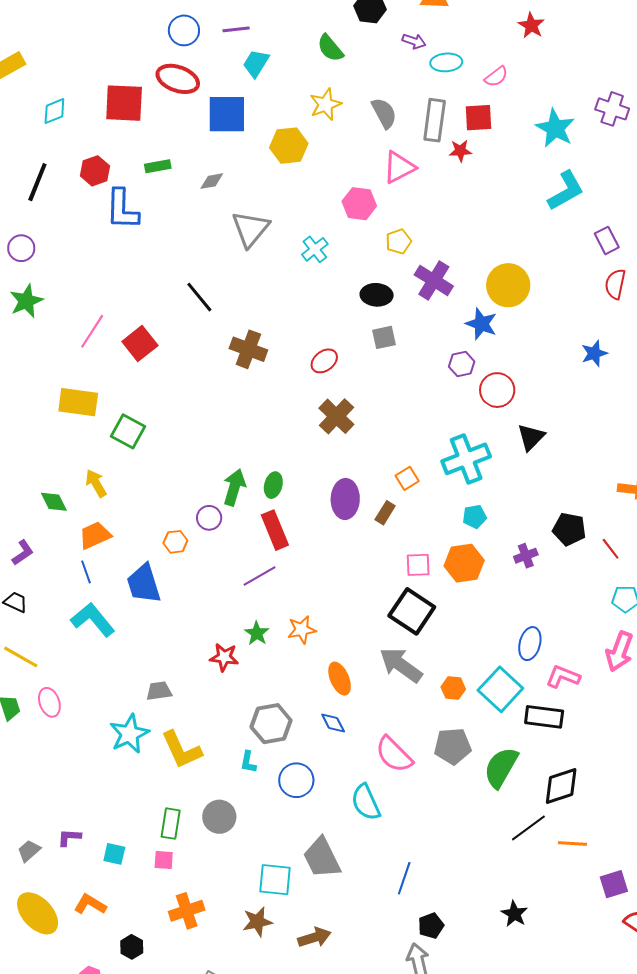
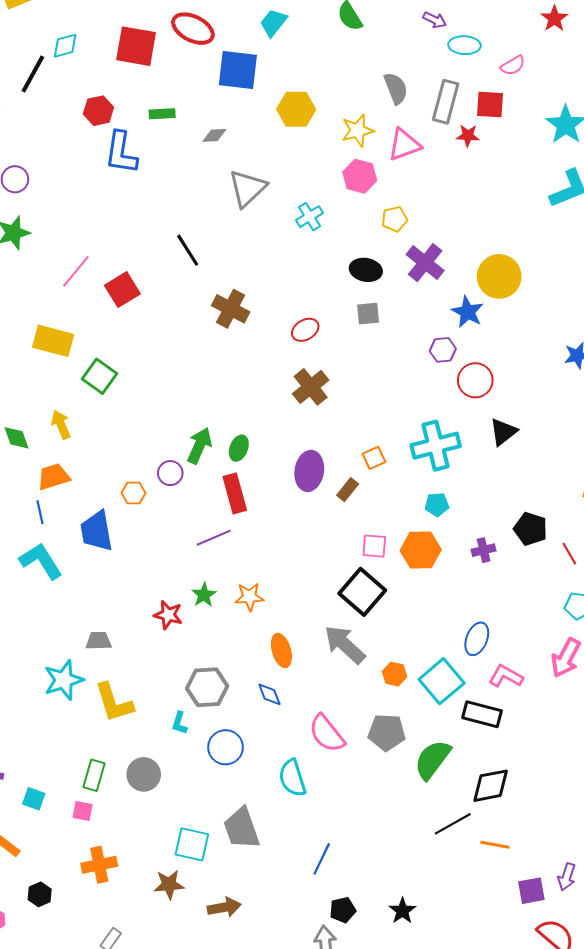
yellow star: (325, 104) -> (358, 130), moved
black line: (37, 182) -> (33, 74), moved
black star: (514, 914) -> (402, 911), moved

